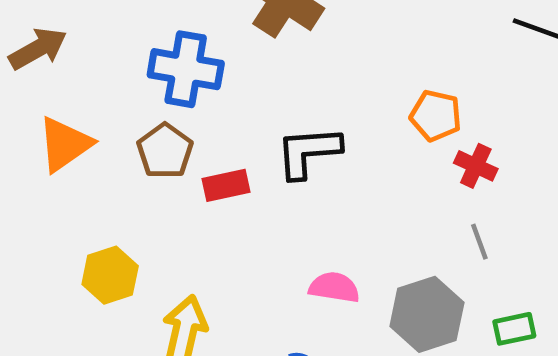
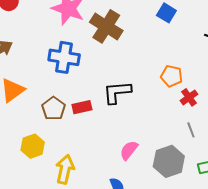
brown pentagon: (165, 151) -> (54, 108), moved
red cross: (476, 166) -> (189, 97), turned 30
pink semicircle: (334, 287) -> (129, 150), turned -60

